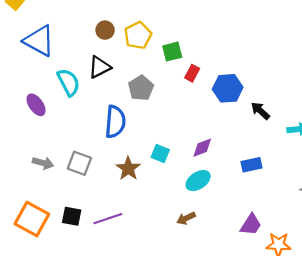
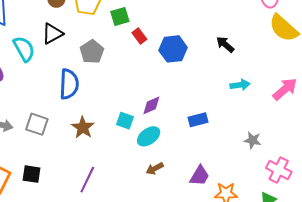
red rectangle: (192, 73) -> (139, 36), turned -63
black arrow: (260, 111) -> (225, 44), moved
cyan square: (160, 153) -> (125, 121), moved
brown arrow: (186, 218) -> (155, 169), moved
purple line: (108, 219) -> (87, 180), moved, turned -44

